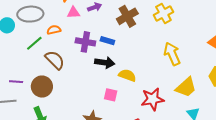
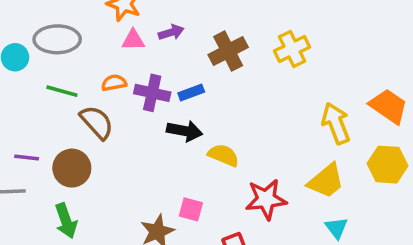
orange semicircle: (54, 30) -> (114, 83), moved
blue rectangle: (107, 41) -> (191, 92), turned -40
green line: (34, 43) -> (62, 91), turned 54
yellow arrow: (172, 54) -> (336, 123), moved
pink square: (111, 95) -> (191, 209), moved

